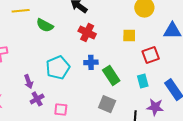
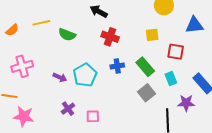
red square: (151, 55) -> (176, 52), turned 36
green rectangle: (111, 75) -> (145, 67), moved
purple arrow: (28, 82) -> (60, 77), moved, turned -40
gray square: (107, 104) -> (146, 93), moved, turned 36

